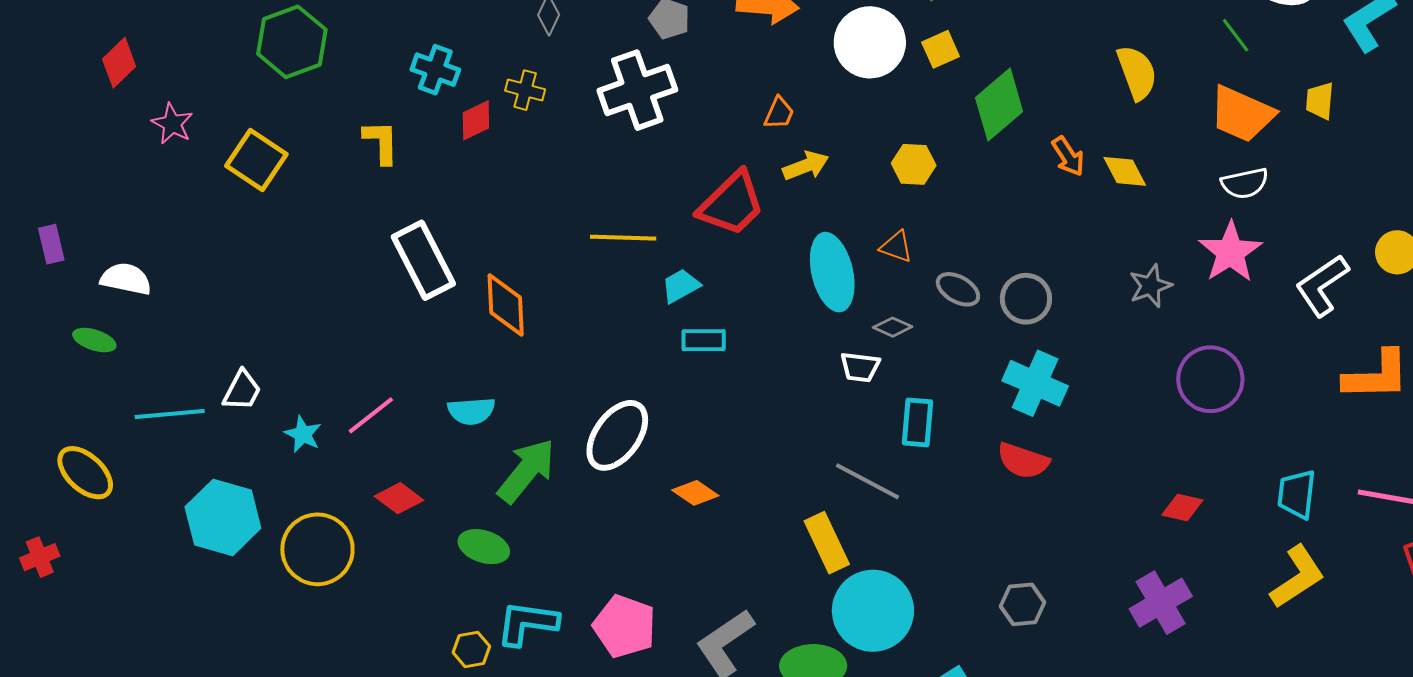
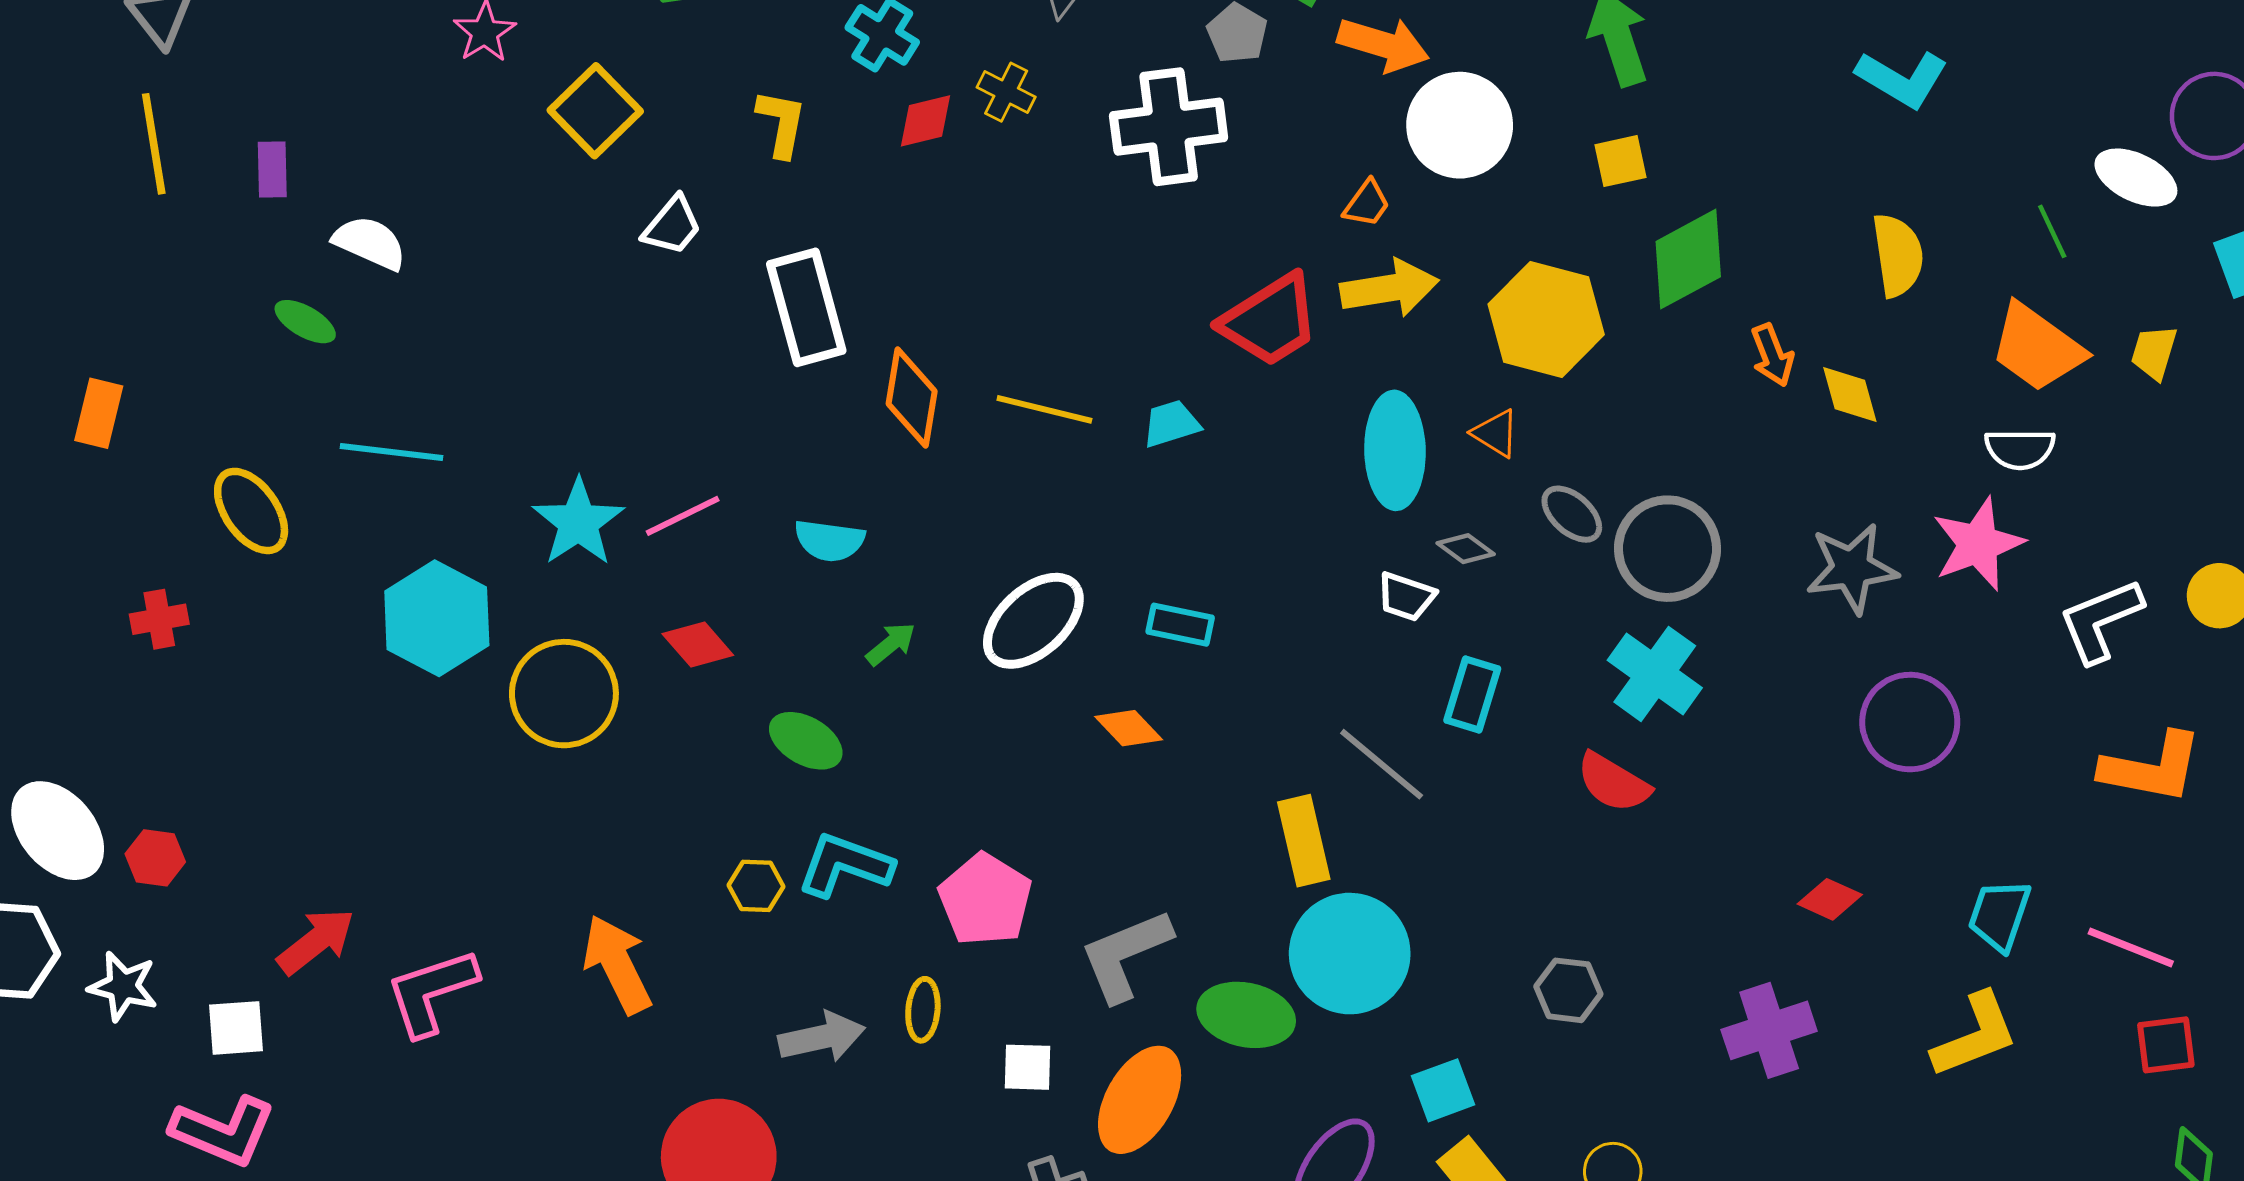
white circle: (870, 42) -> (1460, 125), moved
yellow hexagon: (914, 164) -> (1546, 319), size x1.8
yellow arrow: (806, 166) -> (1389, 288), size x1.4
yellow line: (623, 238) -> (1044, 409), moved
gray star: (1150, 286) -> (1852, 568), size x1.4
gray circle: (1026, 299) -> (1667, 549), size x1.4
cyan rectangle: (704, 340) -> (1180, 625), moved
white trapezoid: (242, 390) -> (672, 226), moved
cyan star: (303, 434) -> (578, 522), size x1.6
green arrow: (526, 471) -> (891, 644), size x0.5

